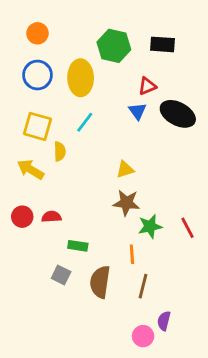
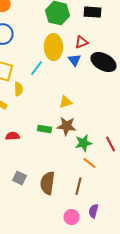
yellow ellipse: (81, 78) -> (53, 47), moved
green rectangle: (78, 246) -> (44, 129), moved
orange line: (132, 254) -> (89, 163), moved, turned -48
pink circle: (143, 336) -> (71, 217), moved

